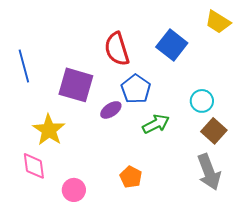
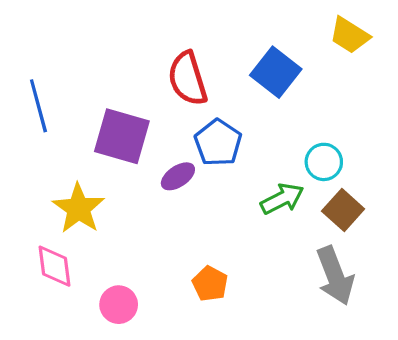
green arrow: (156, 124) -> (282, 199), moved

